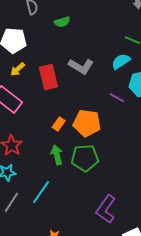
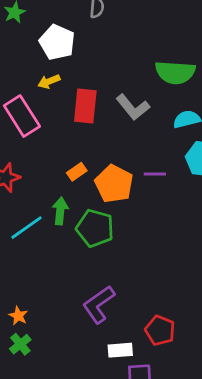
green semicircle: (62, 22) -> (175, 72), moved, size x1.8
purple line: (117, 98) -> (155, 174), moved, turned -49
cyan line: (41, 192) -> (26, 228), moved

